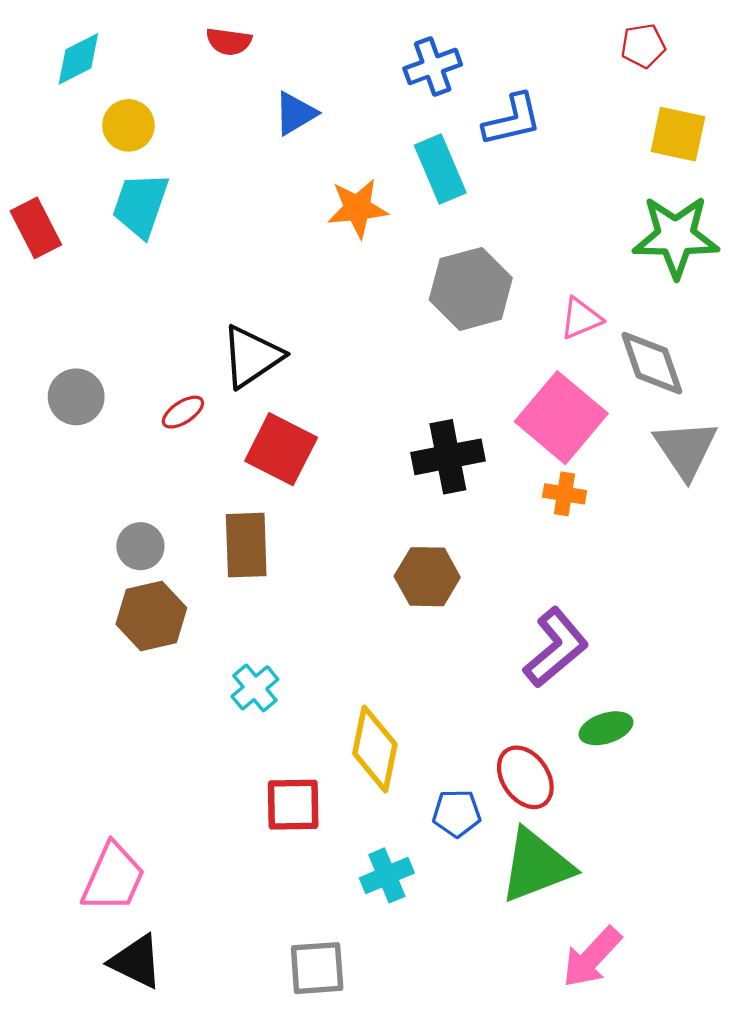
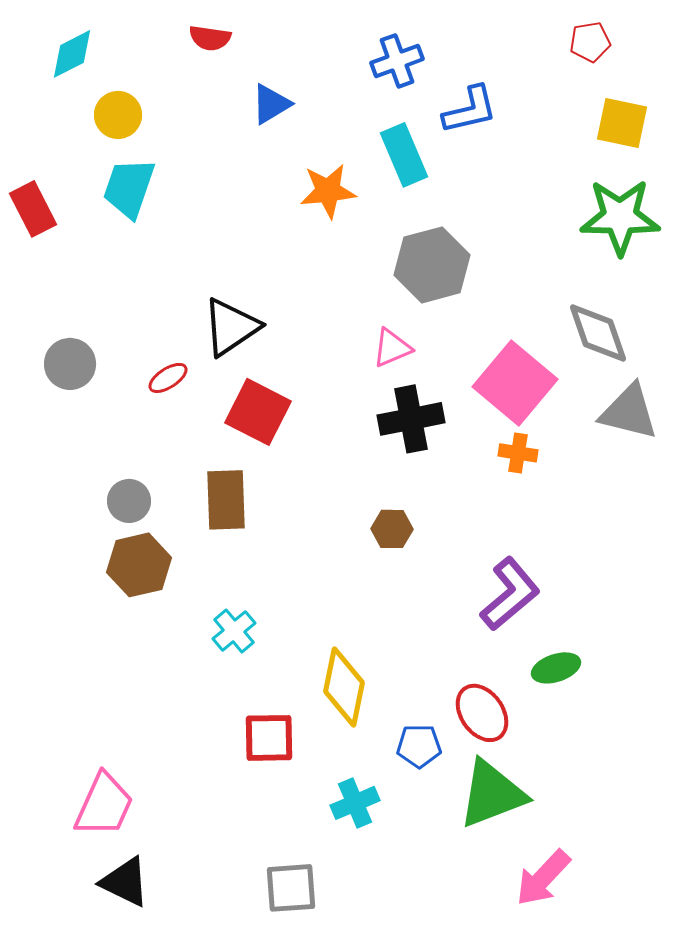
pink triangle: (581, 318) -> (392, 348), moved
gray triangle: (686, 449) -> (629, 412), turned -42
brown hexagon: (427, 577) -> (392, 529), size x0.7

